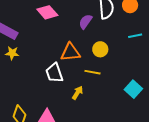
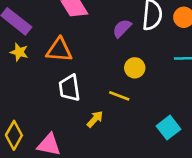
orange triangle: (70, 52) -> (59, 50), moved

